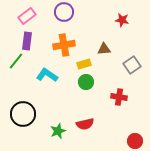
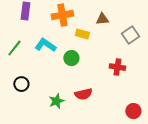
green line: (16, 61) -> (14, 48), moved
yellow rectangle: (84, 64) -> (82, 34), turned 32
green circle: (86, 82) -> (71, 58), moved
black circle: (23, 114) -> (21, 84), size x0.6

